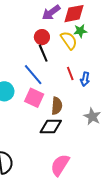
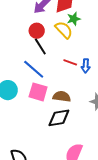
red line: (70, 73) -> (70, 62), turned -40
brown semicircle: (57, 106) -> (62, 96), turned -78

